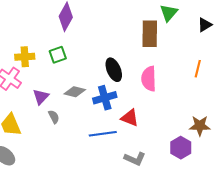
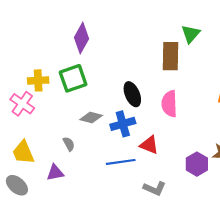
green square: (58, 55) -> (73, 78), size x1.5
purple triangle: (41, 97) -> (55, 173), moved, turned 36
purple hexagon: (181, 148) -> (197, 164), moved

